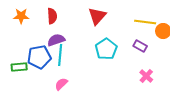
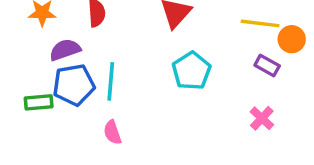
purple semicircle: (56, 40) -> (65, 50), moved
purple rectangle: (140, 46) -> (267, 66), moved
pink semicircle: (61, 84) -> (112, 132), turned -64

